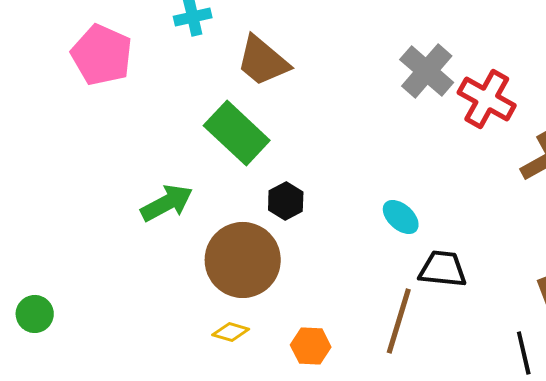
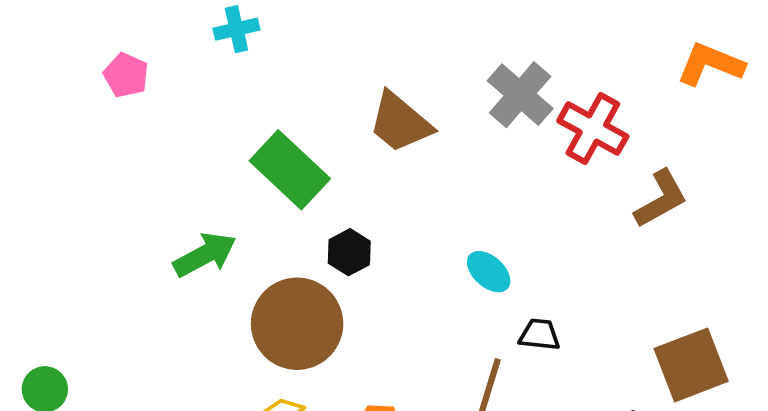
pink pentagon: (102, 55) -> (126, 75), size x0.6
brown trapezoid: (263, 61) -> (400, 122), moved
black trapezoid: (443, 269) -> (540, 335), size x0.7

